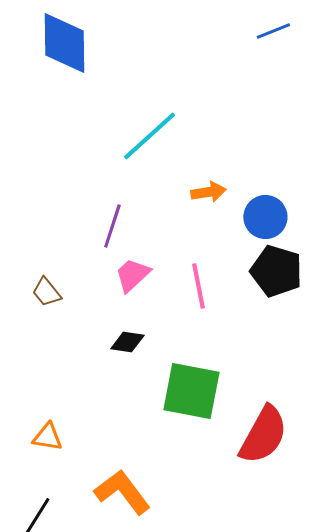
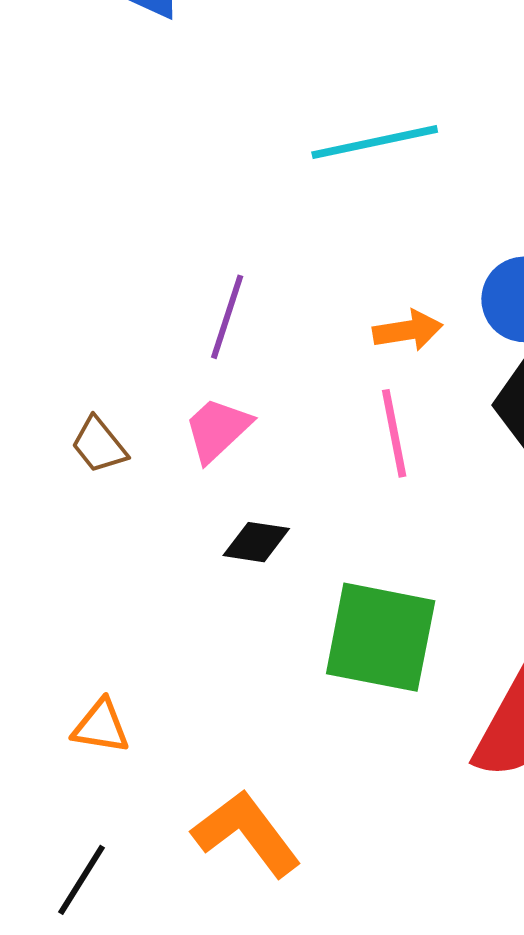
cyan line: (149, 136) -> (375, 142), moved, turned 30
orange arrow: (208, 192) -> (408, 330), moved
pink trapezoid: (132, 275) -> (217, 429), moved

